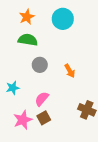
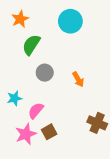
orange star: (27, 17) -> (20, 19), moved
green semicircle: (28, 40) -> (31, 45), turned -66
pink semicircle: (42, 99) -> (36, 111), moved

